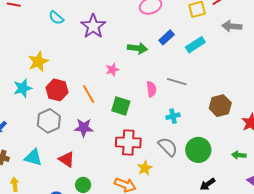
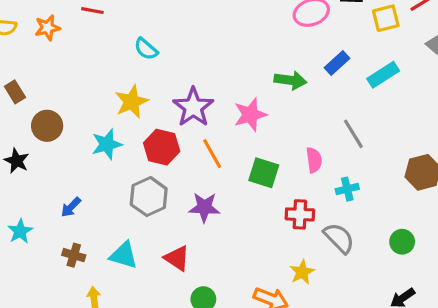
cyan semicircle: (56, 18) -> (146, 49), moved
purple star: (93, 26) -> (193, 107), moved
pink star: (112, 70) -> (250, 115), size x1.5
gray line: (177, 82) -> (353, 134), turned 42
pink semicircle: (151, 89) -> (314, 160), moved
red cross: (128, 142) -> (300, 214), moved, size x0.7
green circle: (198, 150) -> (402, 242), moved, size x0.6

